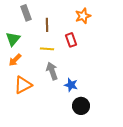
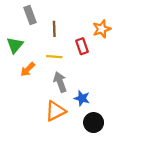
orange star: (83, 16) -> (102, 29), moved
orange arrow: (15, 60) -> (28, 69), moved
orange triangle: (23, 85) -> (55, 111), moved

